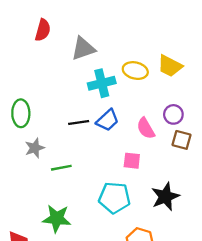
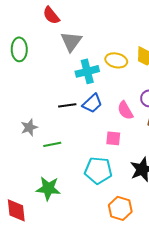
red semicircle: (43, 30) -> (51, 15), moved, turned 126
gray triangle: (83, 49) -> (71, 41), turned -35
green ellipse: (21, 113) -> (19, 49), moved

